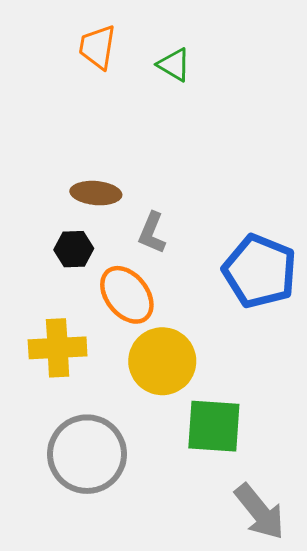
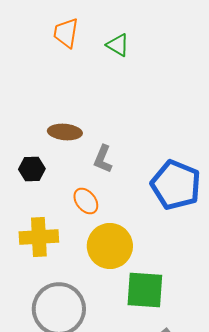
black hexagon: (74, 249) -> (32, 169), moved
orange ellipse: (127, 295) -> (86, 201), size x0.7

